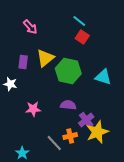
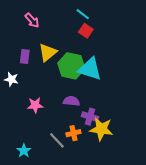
cyan triangle: (103, 77) -> (90, 69), moved, size x1.4
purple cross: (86, 120) -> (90, 117), turned -35
yellow star: (97, 132) -> (101, 129), turned 30

